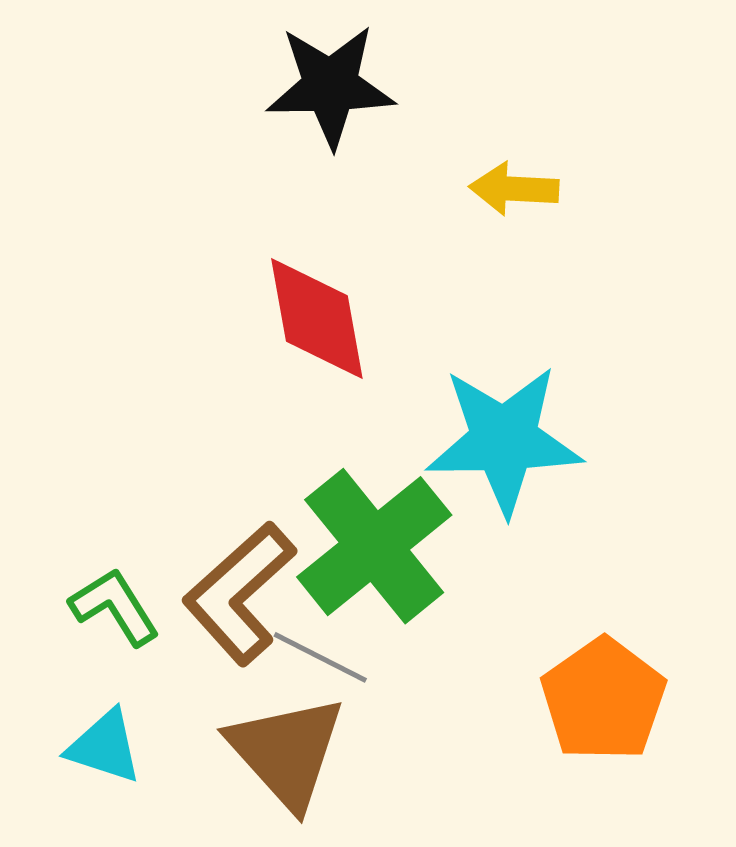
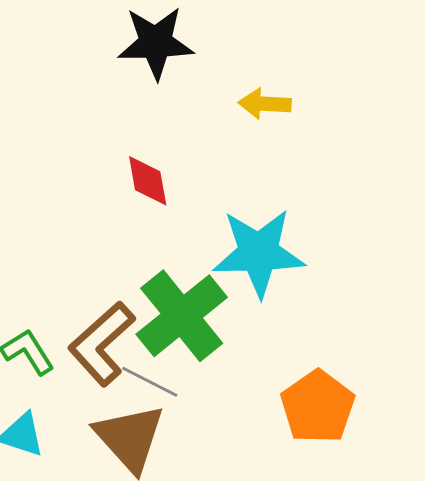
red diamond: (317, 319) -> (148, 181), size x0.7

